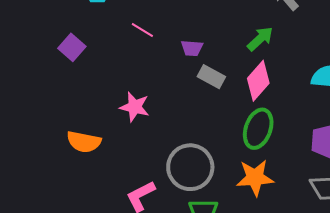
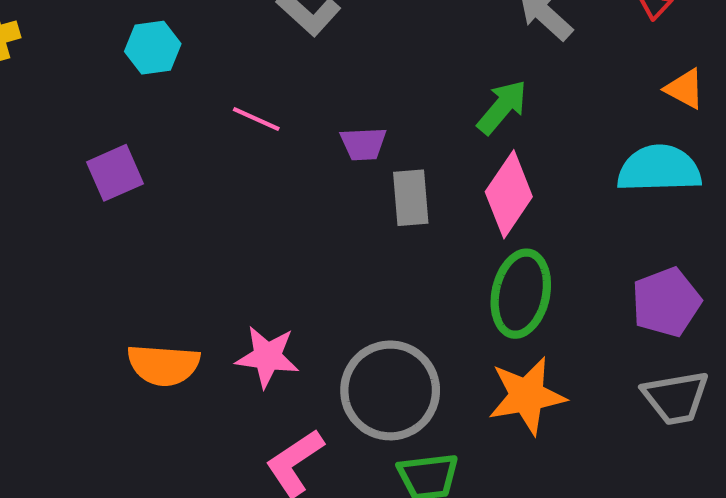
purple square: (72, 47) -> (115, 173), turned 32
gray rectangle: (211, 77) -> (411, 198), turned 64
pink star: (135, 107) -> (267, 357), moved

